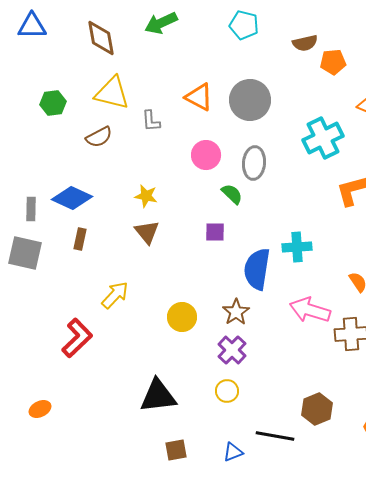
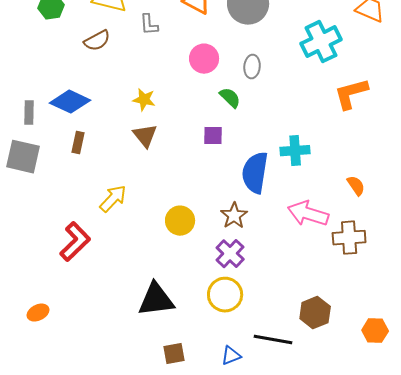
gray ellipse: (254, 163) -> (252, 67), size x0.7
yellow circle: (227, 391) -> (225, 295), size x1.5

